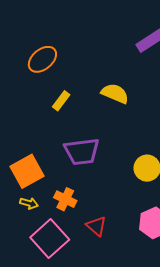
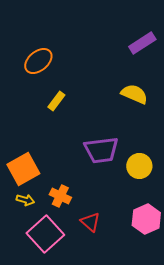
yellow semicircle: (115, 94) -> (134, 94), moved
purple trapezoid: (82, 152) -> (101, 150), moved

